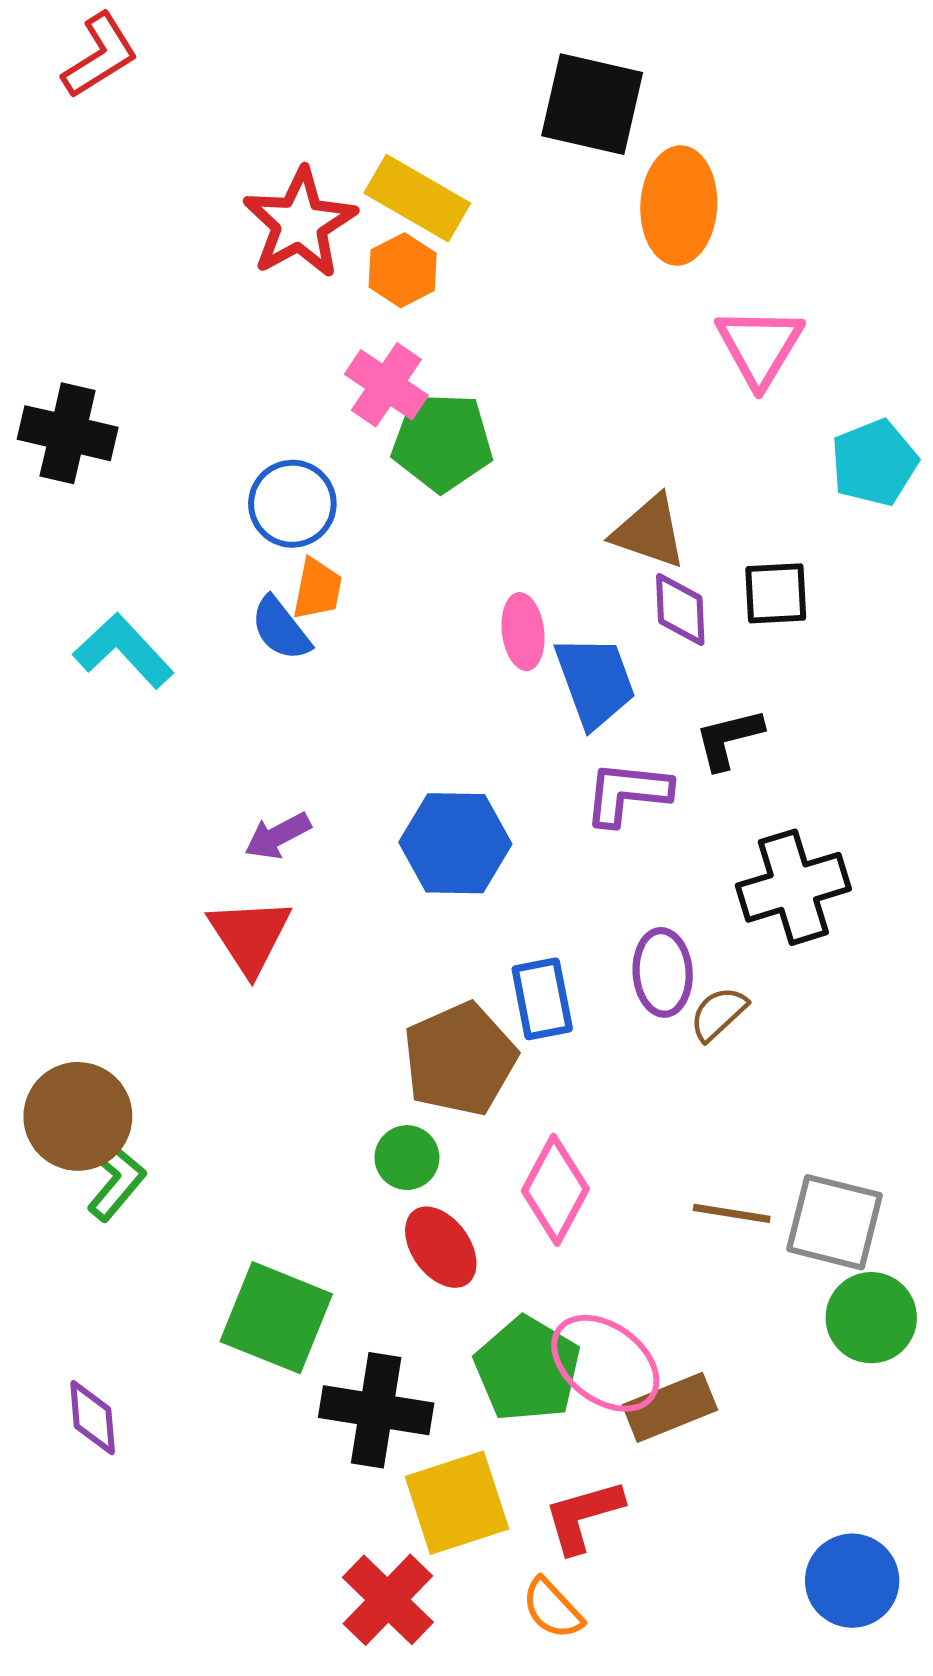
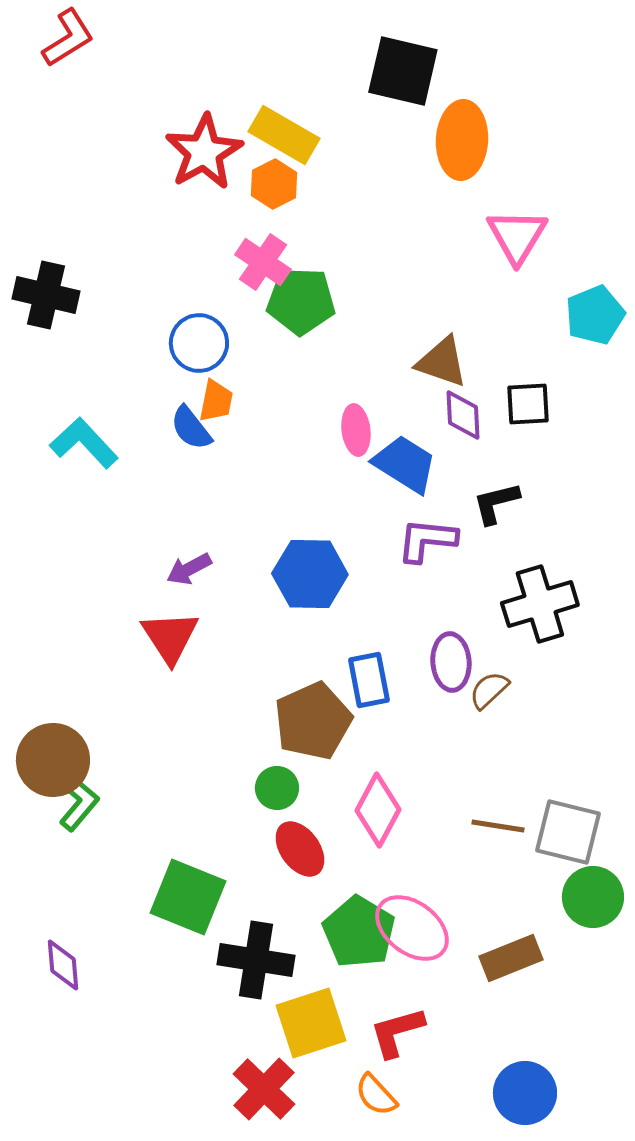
blue trapezoid: (595, 682) -> (405, 464), turned -38
brown rectangle: (670, 1407) -> (511, 958), moved
blue circle: (852, 1581) -> (525, 1093), moved

